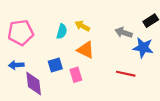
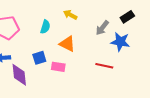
yellow arrow: (82, 26) -> (70, 15), moved
gray arrow: (124, 33) -> (102, 28), turned -70
pink rectangle: (76, 75) -> (58, 67), turned -64

